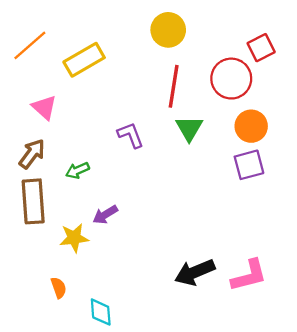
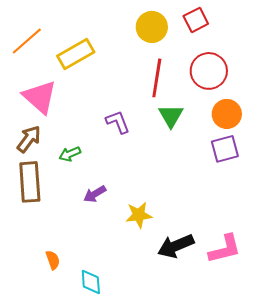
red square: (261, 48) -> (196, 20), moved
pink triangle: (44, 107) -> (40, 97), size x1.5
yellow star: (74, 238) -> (139, 215), moved

